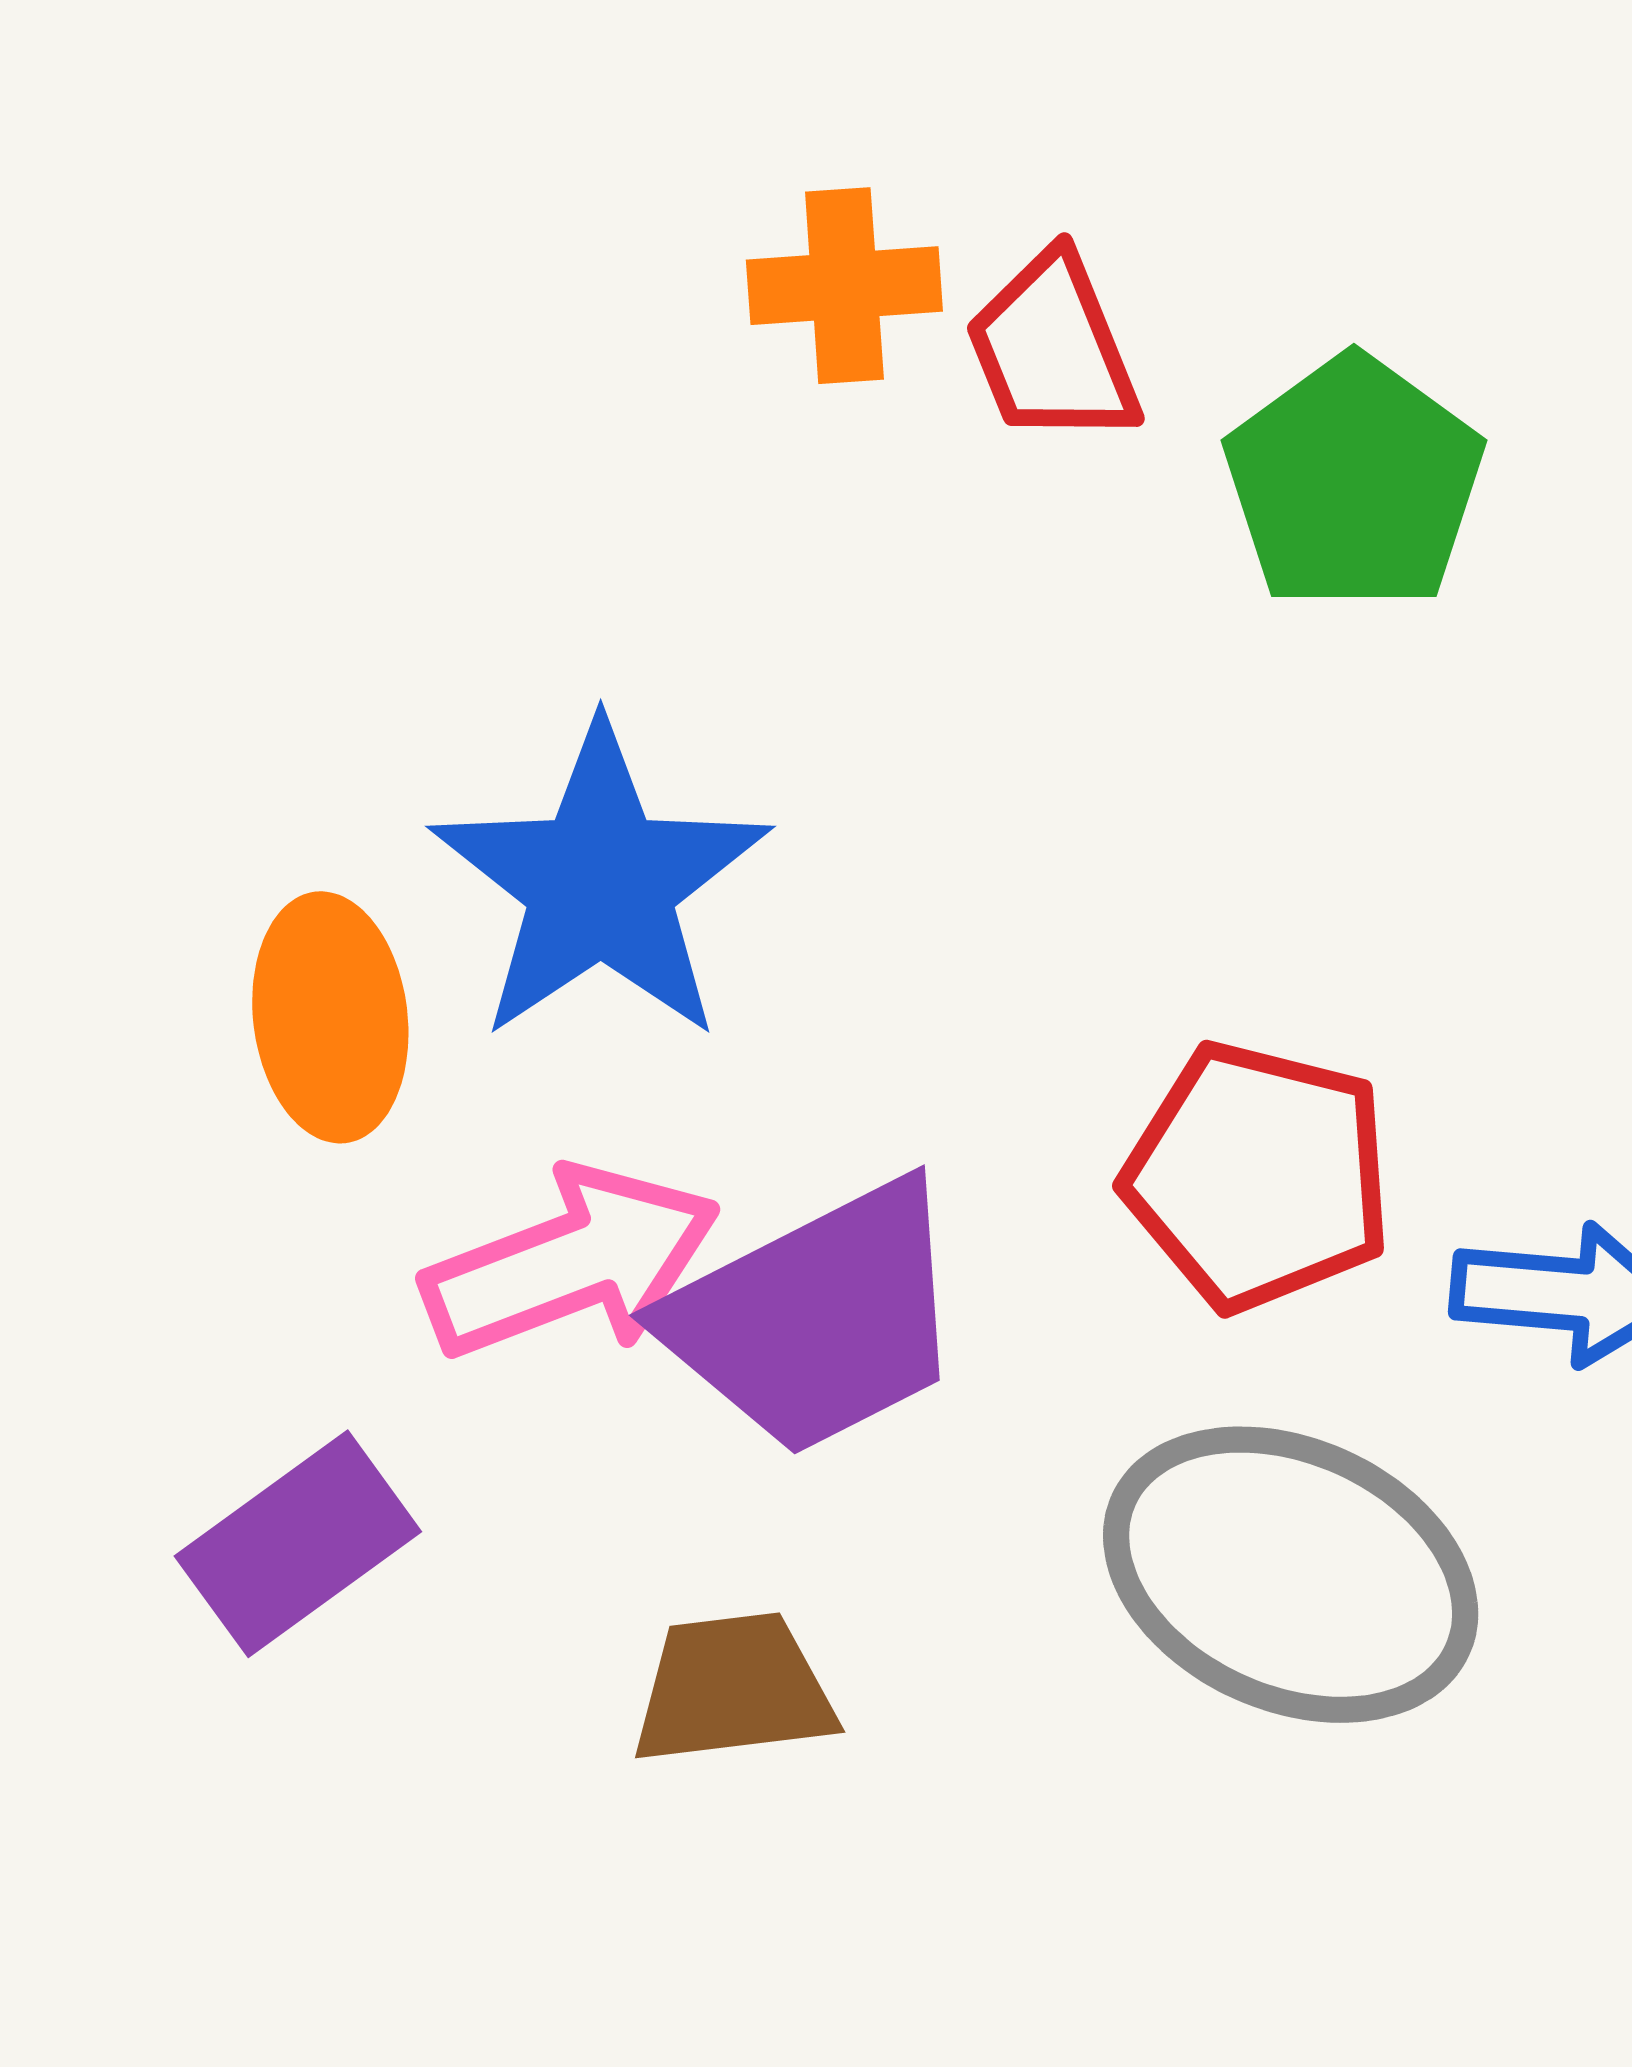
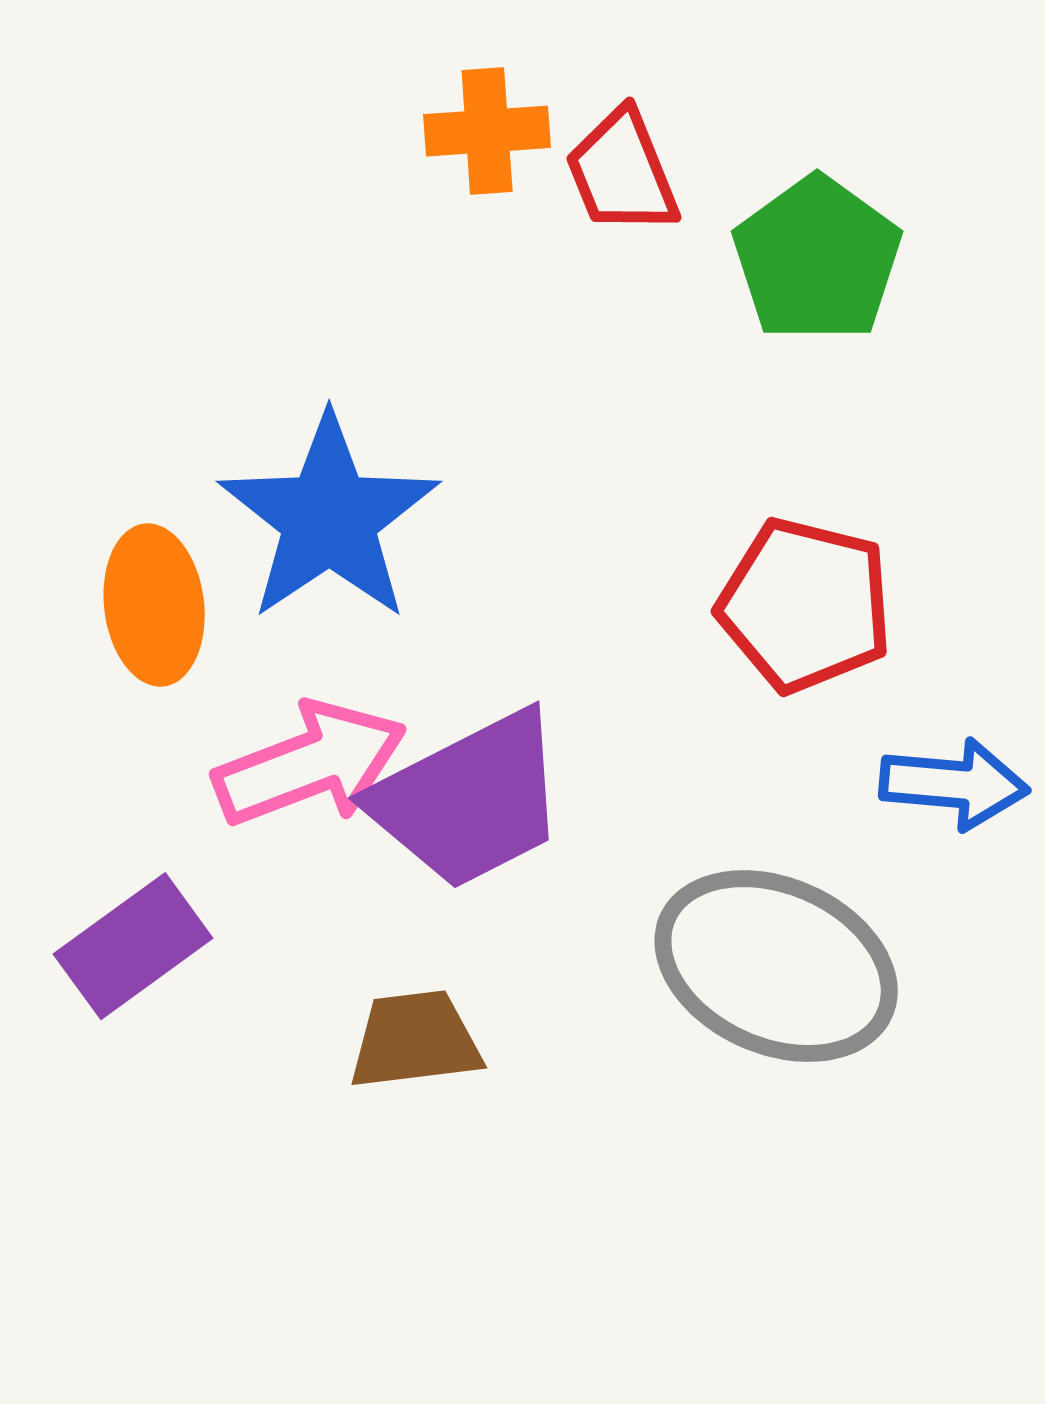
red pentagon: (1258, 1176) -> (805, 605), moved

